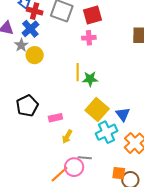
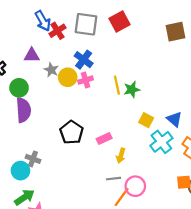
red cross: (35, 11) -> (57, 31), turned -35
blue cross: (30, 29) -> (84, 60), moved
pink cross: (89, 38) -> (86, 80), moved
yellow square: (97, 109) -> (146, 120), size x0.6
gray line: (85, 158) -> (113, 179), moved

